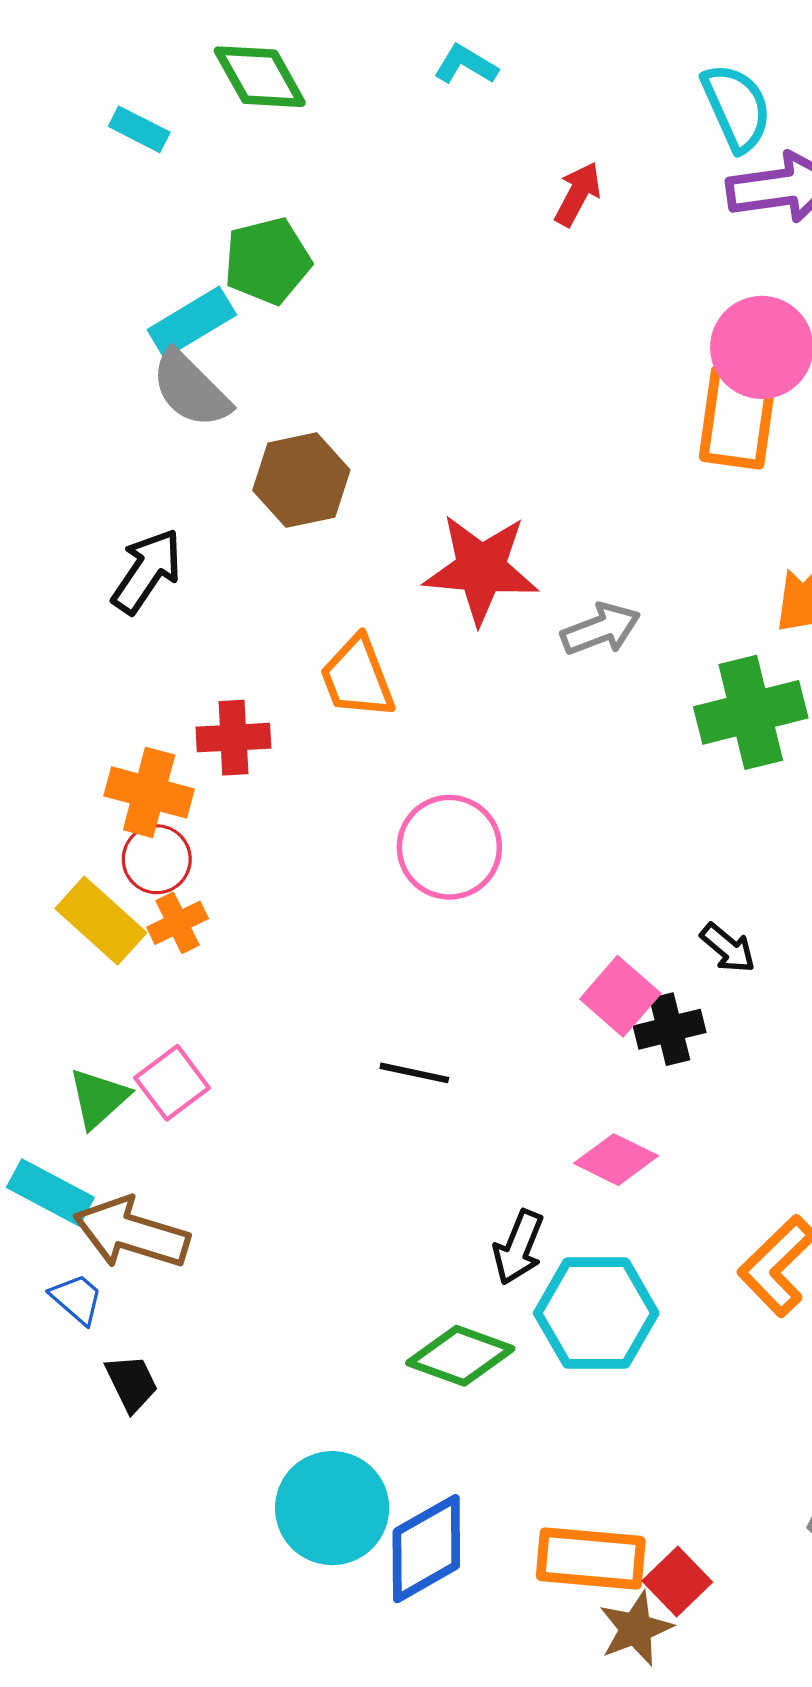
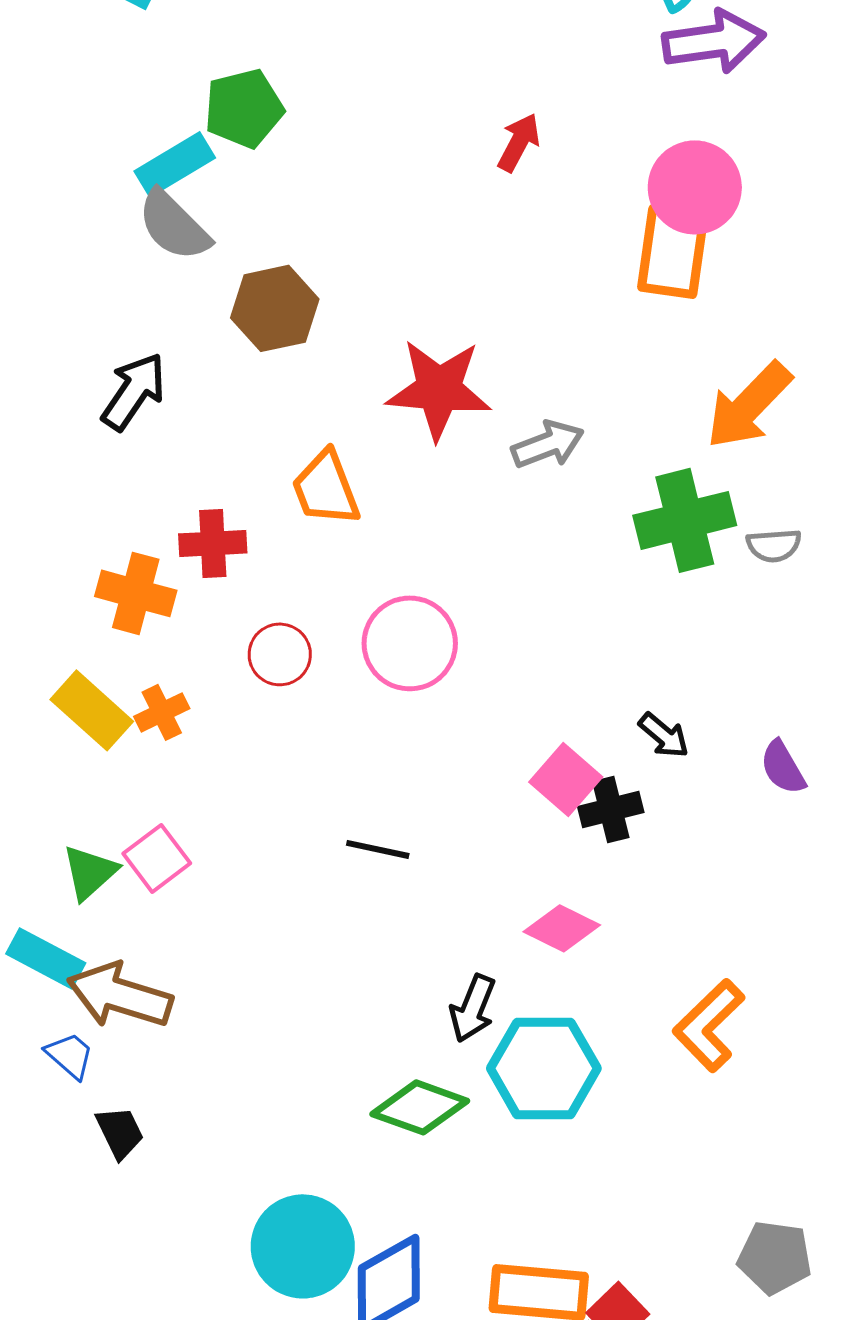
red arrow: (578, 194) -> (519, 142), moved
red circle: (157, 859) -> (280, 654), moved

